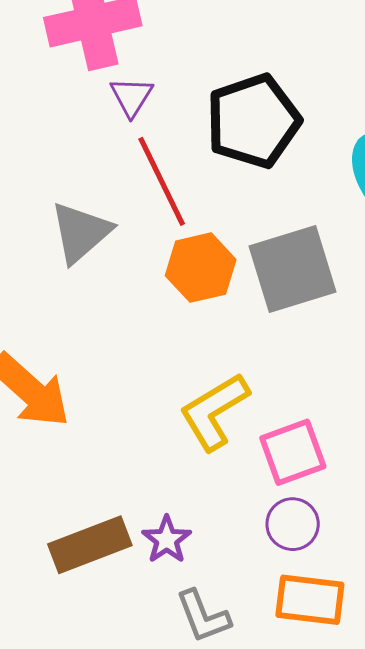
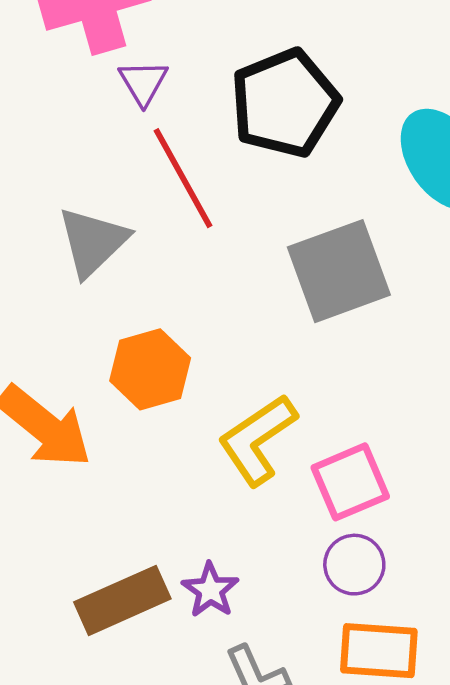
orange hexagon: (201, 268) -> (150, 369), moved

